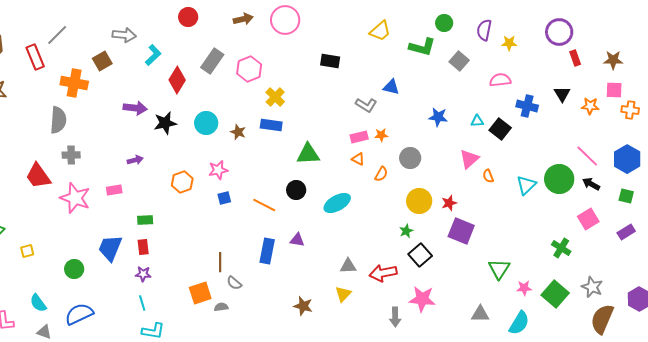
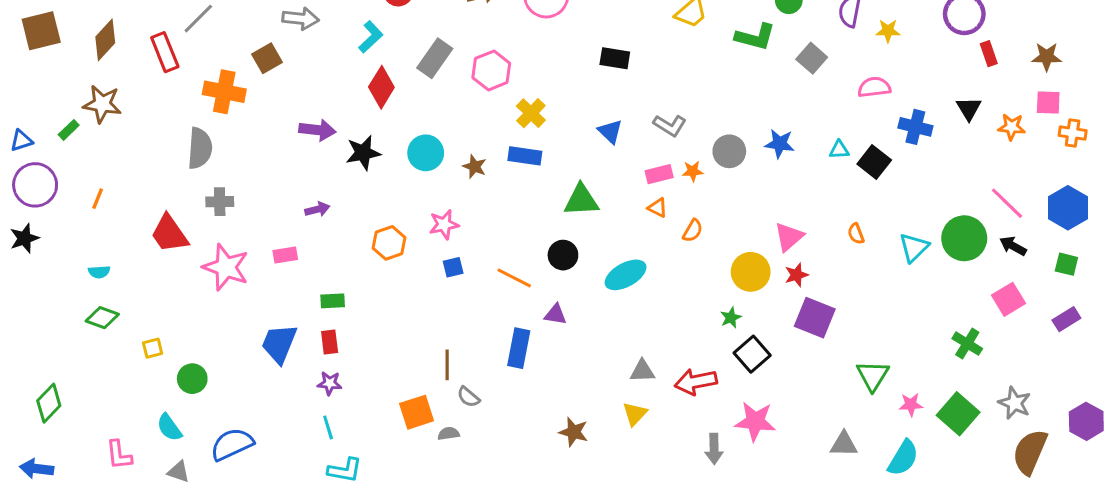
cyan L-shape: (153, 55) -> (371, 37), moved
blue triangle: (391, 87) -> (610, 131), moved, turned 30
gray circle: (410, 158) -> (729, 151), moved
pink triangle: (469, 159) -> (789, 237), moved
purple triangle: (297, 240) -> (555, 315), moved
green circle: (74, 269) -> (192, 379), moved

